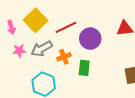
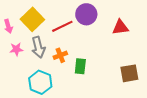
purple circle: (90, 39) -> (86, 14), moved
gray arrow: (42, 49) -> (38, 47), turned -75

